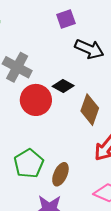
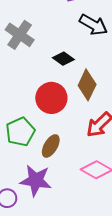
red circle: (36, 100) -> (51, 98), moved

